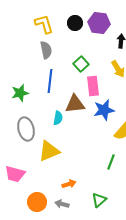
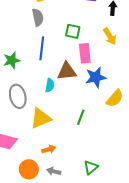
green square: (81, 64) -> (73, 31), turned -35
green line: (111, 162) -> (81, 117), moved
orange arrow: (69, 184) -> (49, 149), moved

